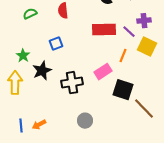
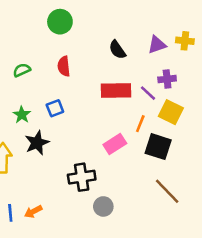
green star: (23, 56) -> (22, 115), moved
black cross: (72, 83) -> (82, 177), moved
black square: (123, 90) -> (158, 147), moved
gray circle: (85, 121) -> (103, 206), moved

